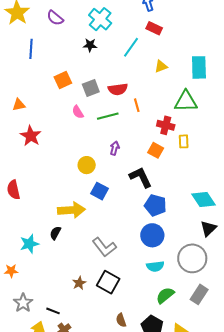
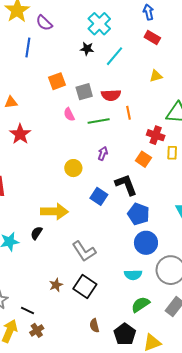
purple semicircle: (55, 18) -> (44, 23), moved
cyan line: (131, 47) -> (114, 56), moved
blue square: (99, 191) -> (99, 196), moved
blue circle: (152, 235) -> (146, 243), moved

